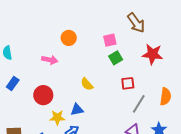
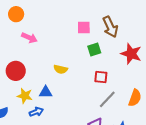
brown arrow: (136, 23) -> (110, 27), moved
orange circle: (69, 38) -> (16, 14), moved
pink square: (110, 40) -> (84, 28), moved
yellow semicircle: (87, 84) -> (61, 69), turned -48

